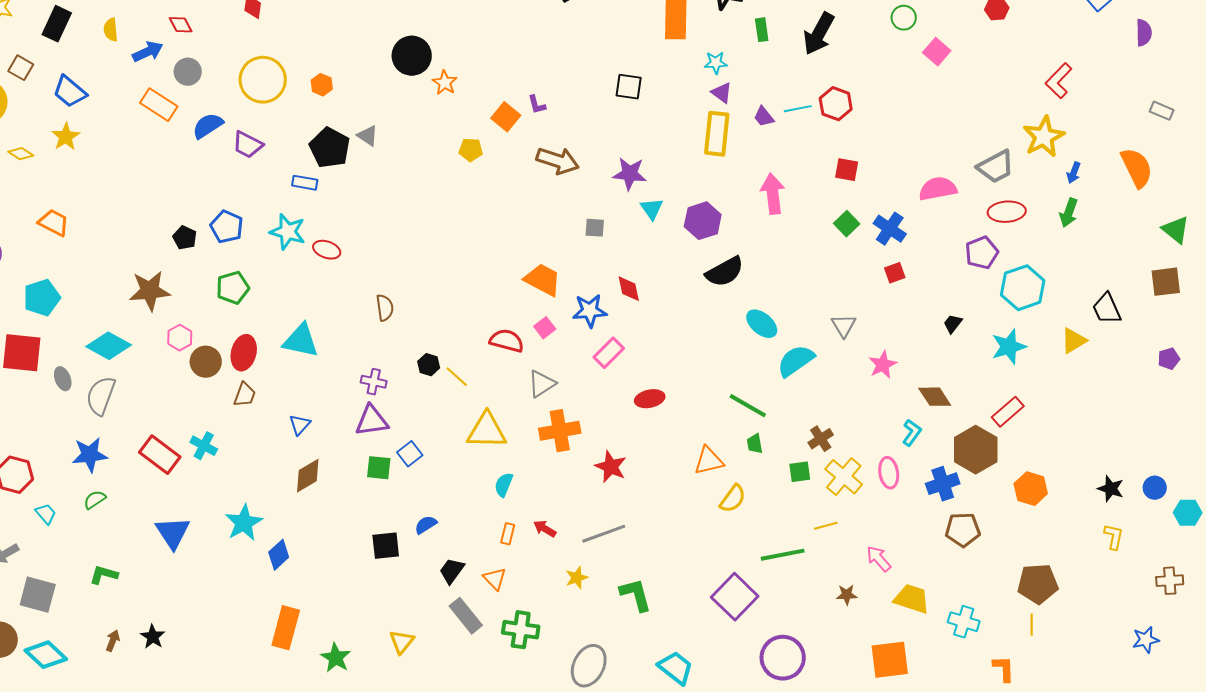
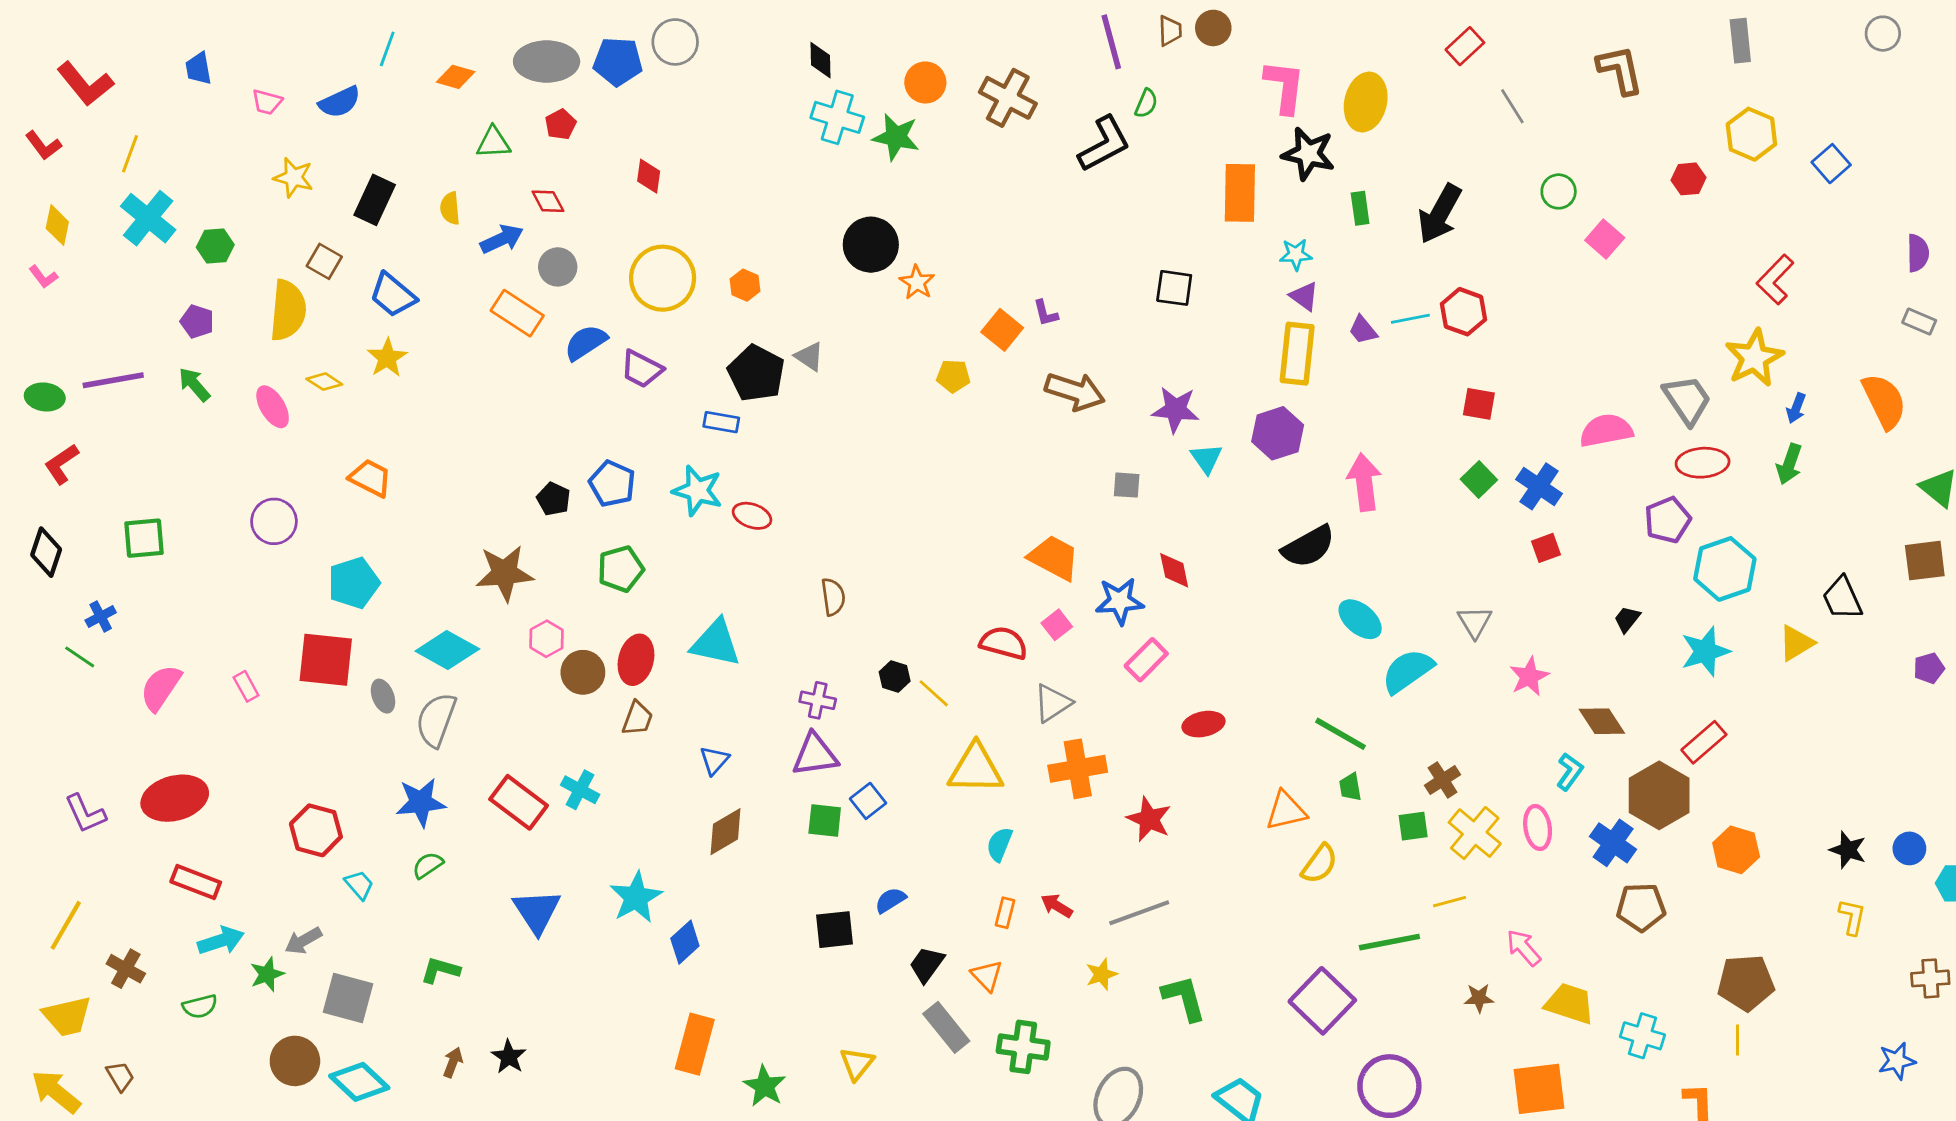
purple semicircle: (1144, 33) -> (1918, 253), moved
gray trapezoid: (996, 167) -> (1687, 400), turned -96
pink arrow: (773, 194) -> (1364, 482), moved
purple hexagon: (703, 221) -> (1278, 433), moved
blue cross: (943, 484) -> (1613, 843), turned -36

